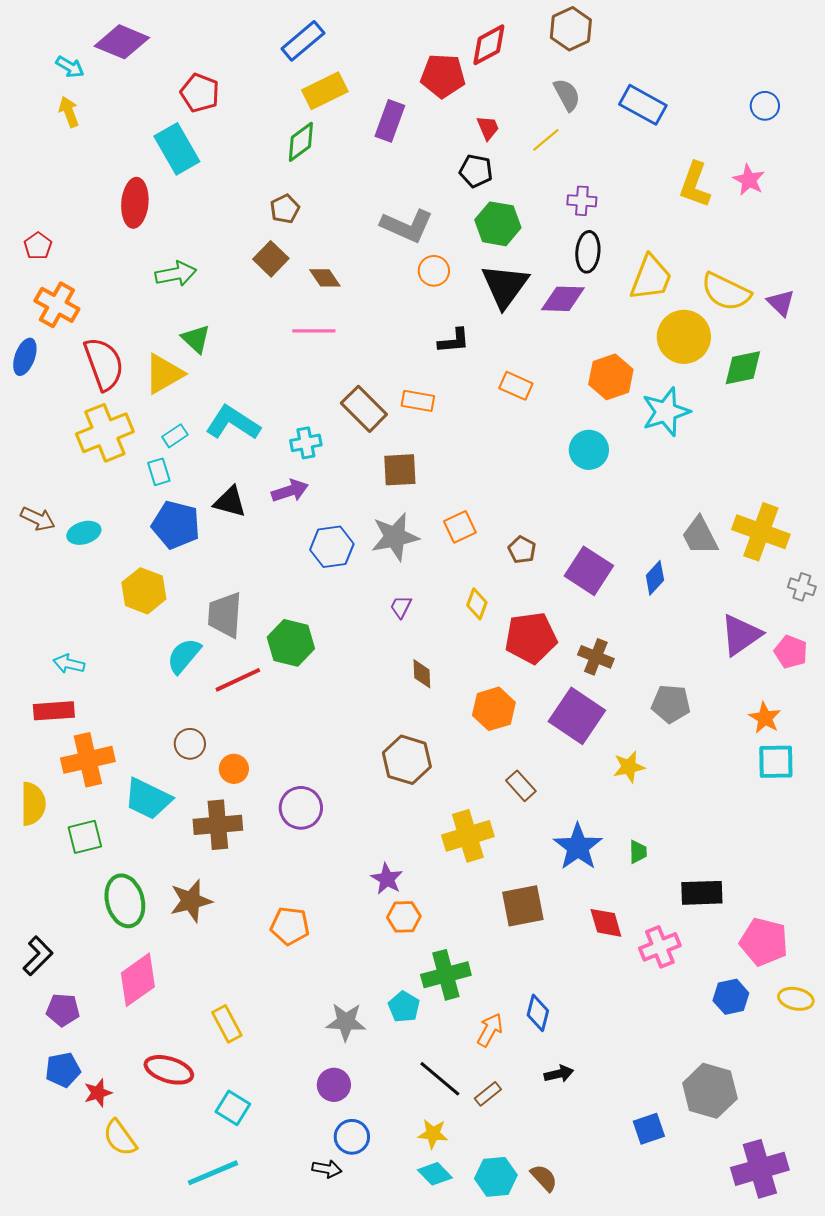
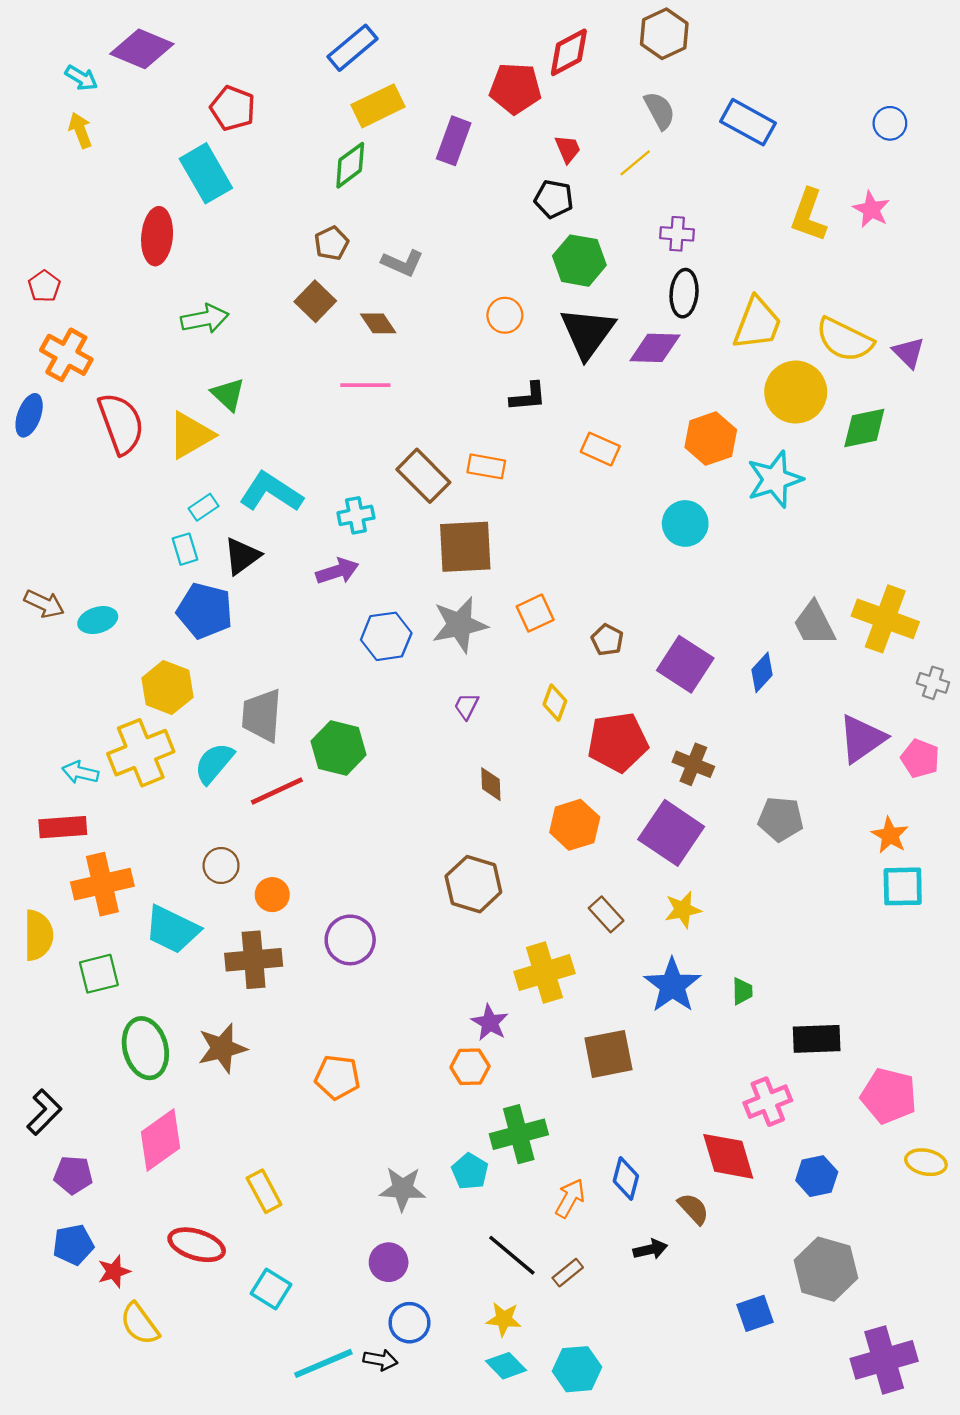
gray L-shape: (407, 226) -> (403, 263), moved, size x0.7
yellow cross: (105, 433) -> (141, 753), moved
brown square: (400, 470) -> (465, 547), size x1.4
black triangle: (230, 502) -> (242, 556), moved, turned -51
yellow star: (629, 767) -> (683, 910), moved
purple star: (387, 879) -> (490, 1023), moved
red diamond: (606, 923) -> (728, 1156), moved, size x1.4
blue hexagon: (731, 997) -> (817, 1176), moved
cyan line: (213, 1173) -> (323, 1363), moved
brown semicircle: (544, 1178) -> (693, 1209), moved

